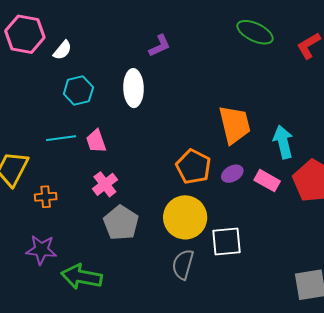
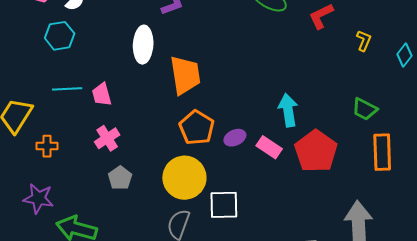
cyan hexagon: (78, 91) -> (60, 36), moved
orange trapezoid: (235, 125) -> (185, 75), moved
gray pentagon: (121, 223) -> (120, 178), size x0.7

